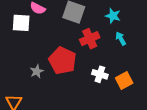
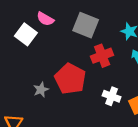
white square: (21, 23) -> (26, 34), turned 30

